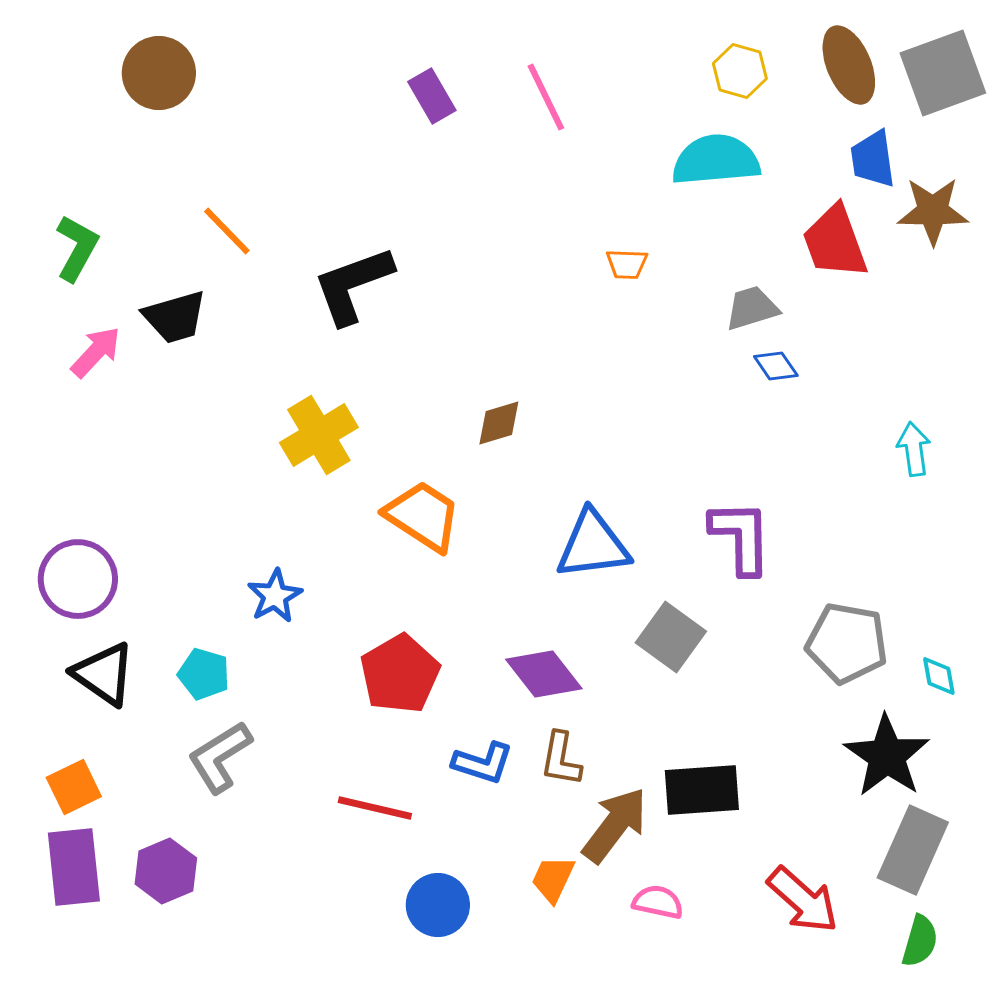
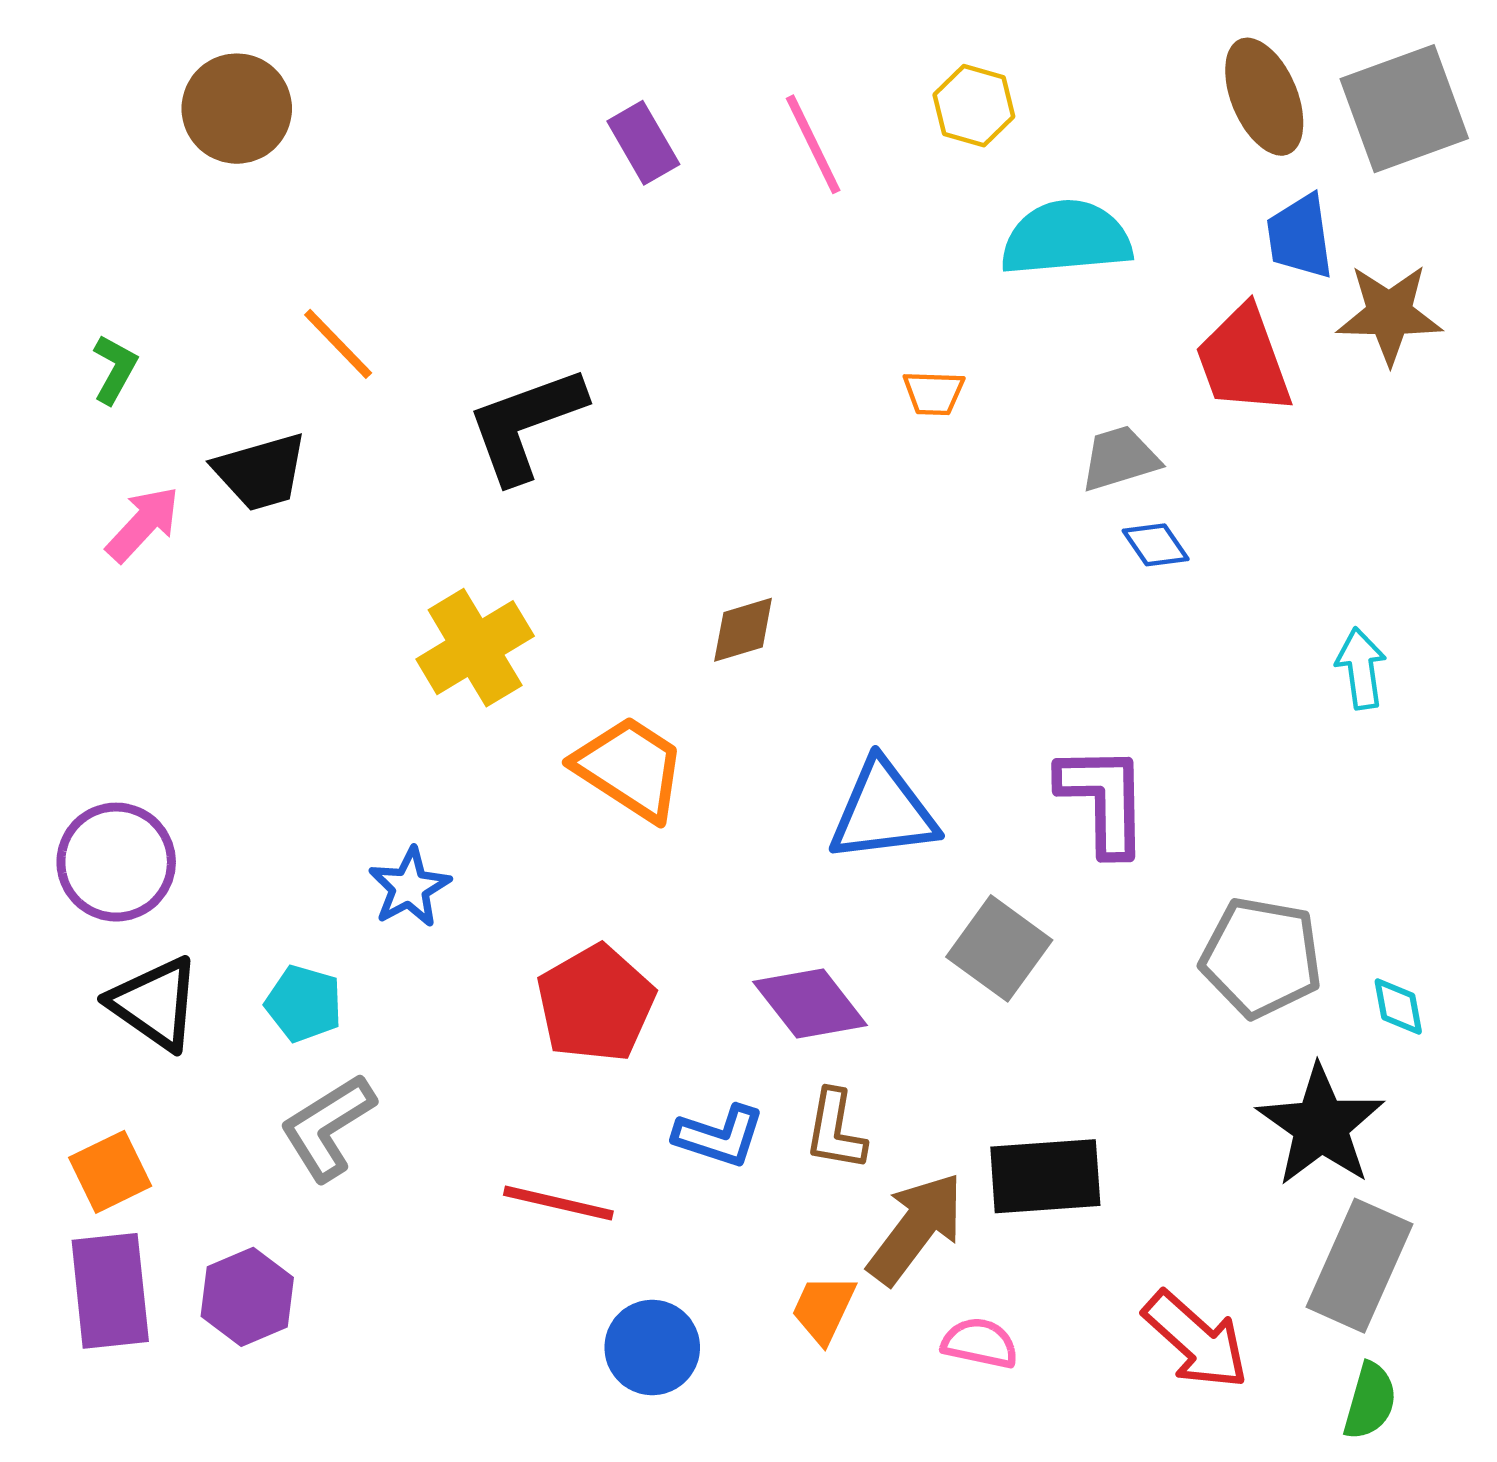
yellow hexagon: (740, 71) -> (974, 106), moved
green L-shape: (77, 248) -> (115, 369), size x0.7

